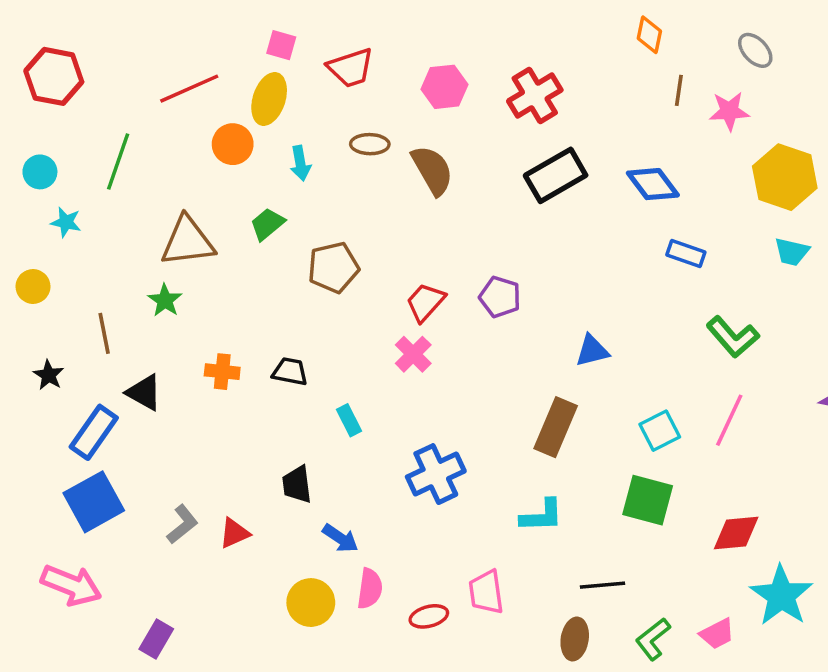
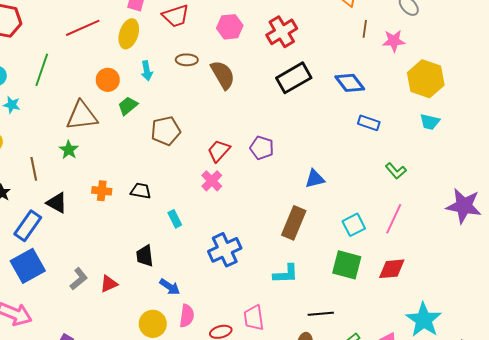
orange circle: (233, 144) -> (108, 80), moved
green L-shape: (733, 337) -> (396, 171), size x0.7
red diamond: (736, 533) -> (392, 269), moved

